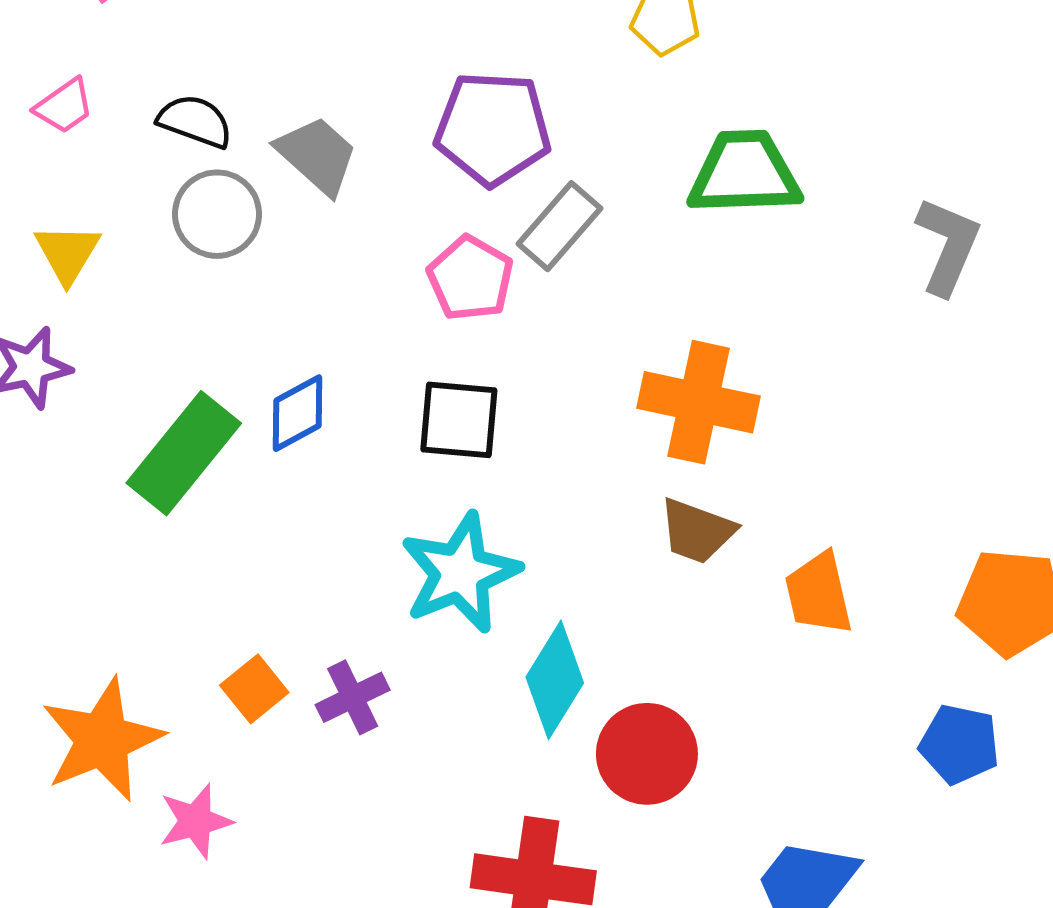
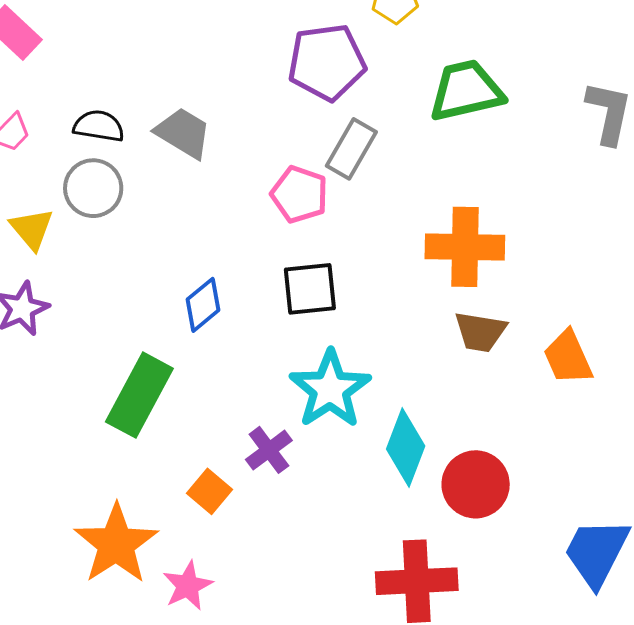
purple pentagon: (493, 129) -> (327, 62), moved
gray circle: (217, 214) -> (93, 188), moved
green rectangle: (184, 453) -> (139, 395), moved
purple cross: (353, 697) -> (269, 450), moved

